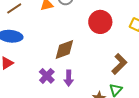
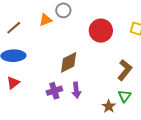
purple cross: (47, 76) -> (54, 91), turned 35

